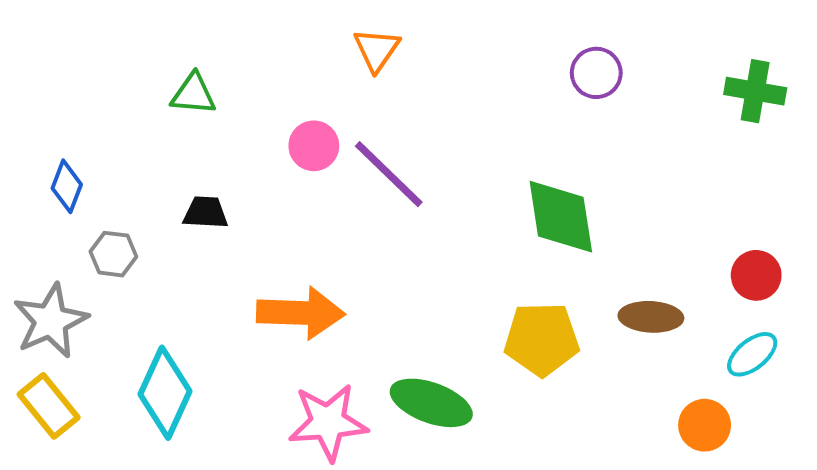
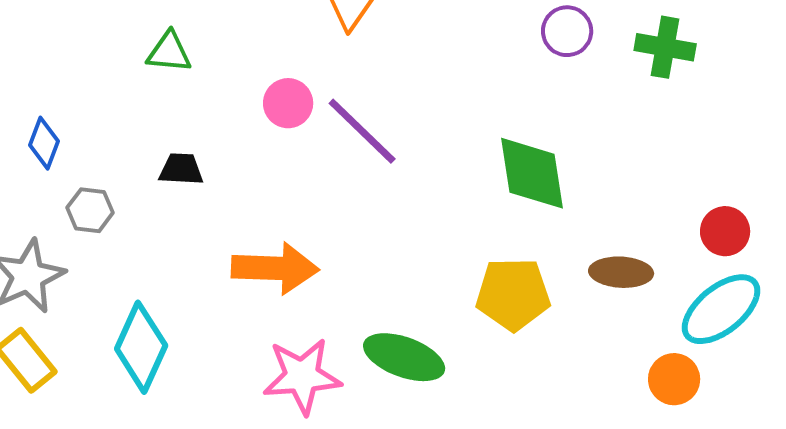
green cross: (755, 91) -> (665, 47), moved
cyan ellipse: (752, 354) -> (721, 309), size x1.6

